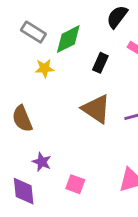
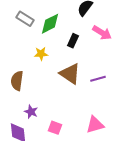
yellow star: (45, 68) -> (41, 54), moved
brown semicircle: (22, 119) -> (17, 81), turned 30

